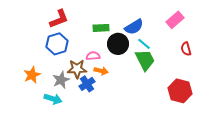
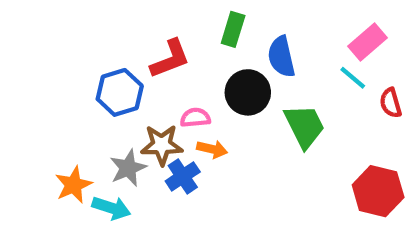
red L-shape: (59, 19) -> (170, 59), moved
blue semicircle: (134, 27) -> (281, 57), turned 108
green rectangle: (101, 28) -> (233, 29), moved, turned -70
cyan line: (144, 44) -> (353, 78), moved
orange star: (32, 75) -> (73, 185), moved

